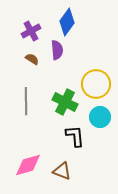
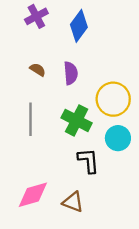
purple cross: (31, 31) -> (36, 16), moved
purple semicircle: (57, 50) -> (71, 73), moved

